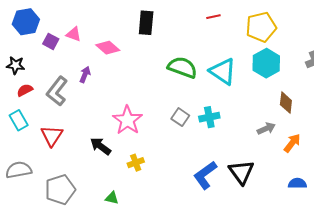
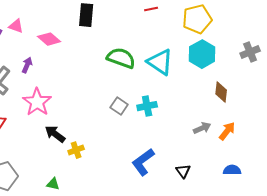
pink star: (127, 120) -> (37, 102), moved
gray arrow: (266, 128) -> (202, 128), moved
black arrow: (101, 146) -> (55, 134), moved
black triangle: (241, 172) -> (183, 171), moved, size x0.6

